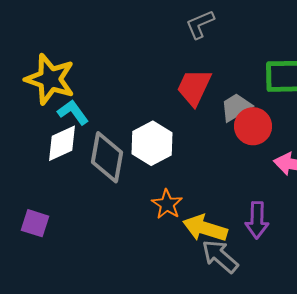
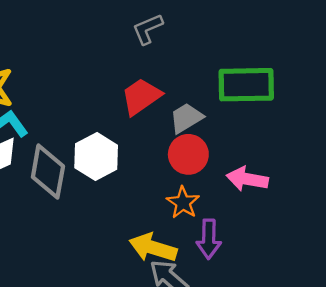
red trapezoid: (194, 87) -> (141, 96), turned 30
red circle: (253, 126) -> (188, 154), moved
orange star: (167, 204) -> (183, 203), moved

